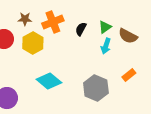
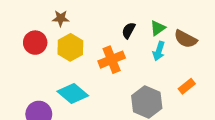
orange cross: (53, 22) -> (112, 60), moved
cyan diamond: (49, 81) -> (73, 93), moved

